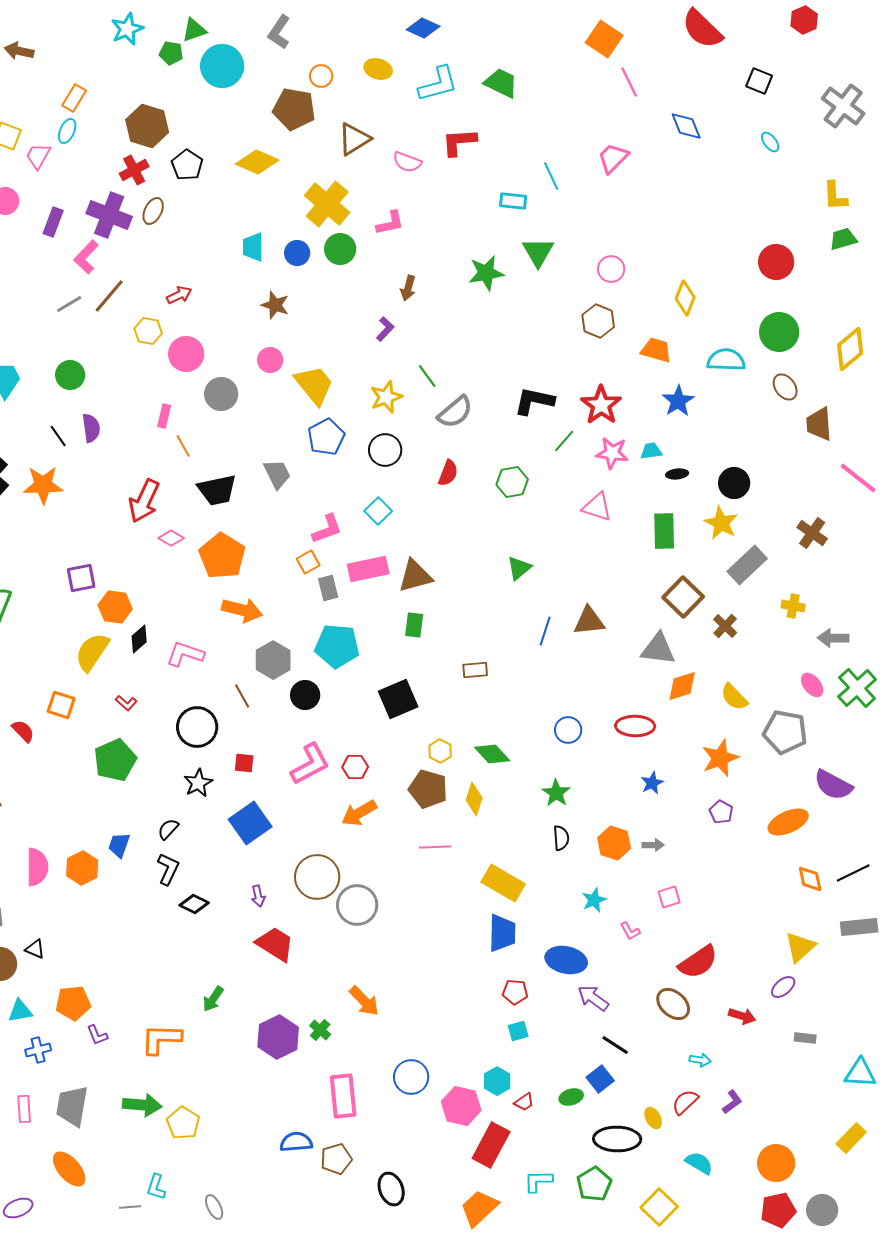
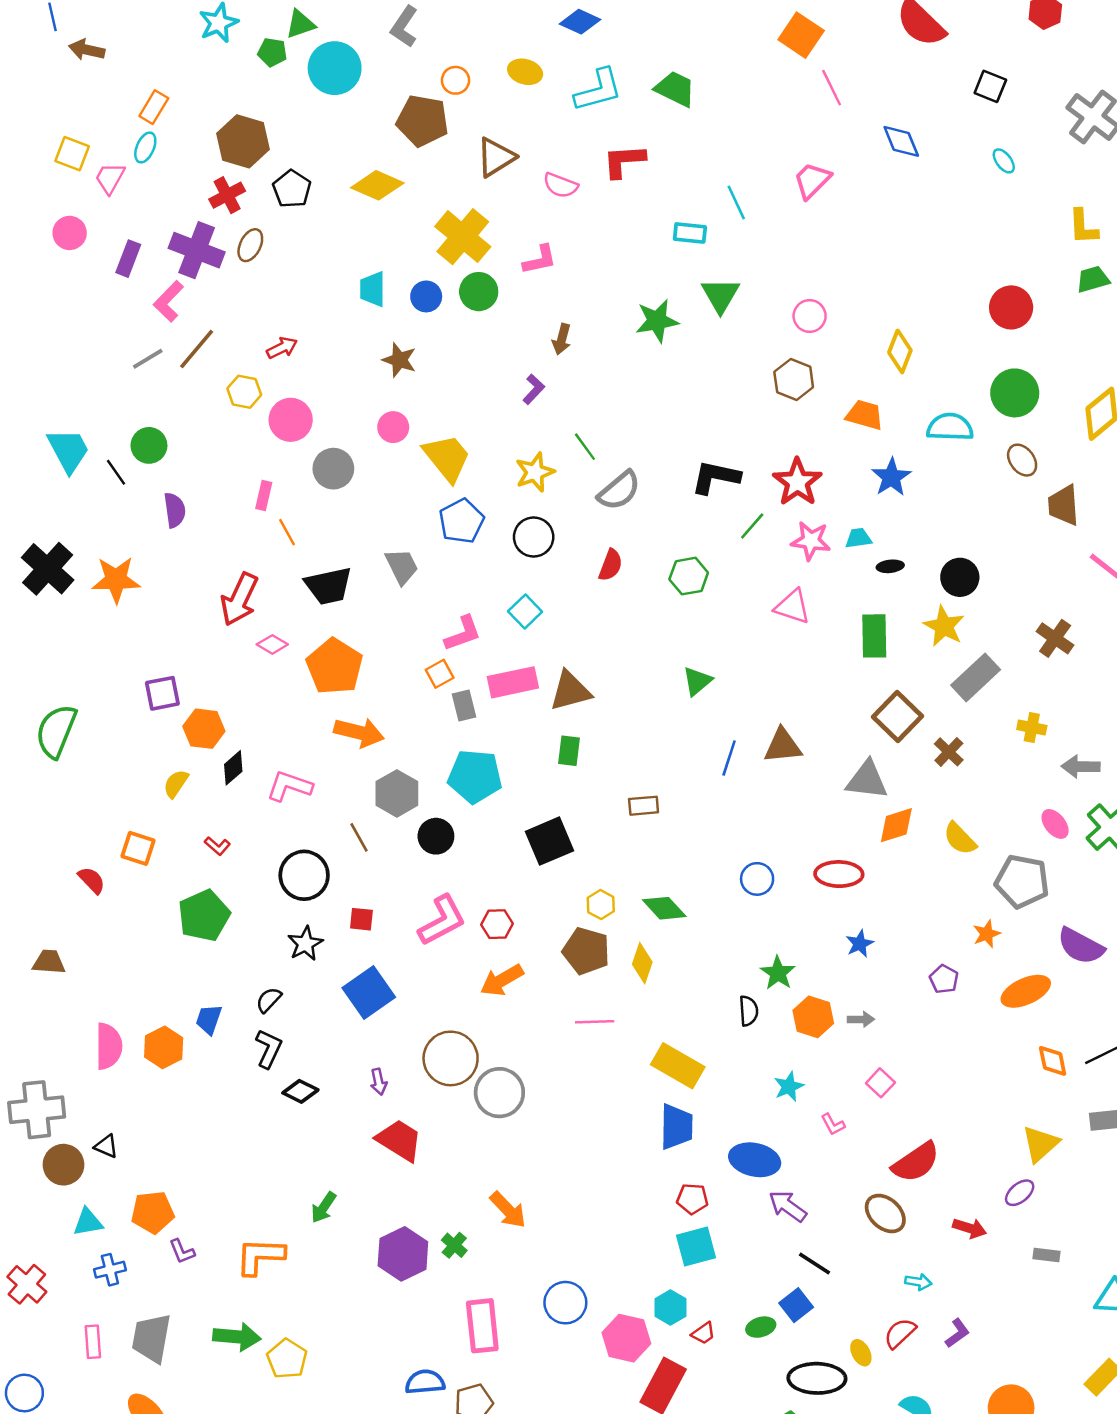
black line: (58, 436) -> (116, 472), moved
yellow semicircle: (92, 652) -> (176, 784), size x0.6
orange star: (720, 758) -> (987, 934), moved, size x0.6
green star: (556, 793) -> (778, 973), moved
pink square: (669, 897) -> (880, 1083), turned -30
cyan square: (518, 1031) -> (696, 1246), size x1.6

